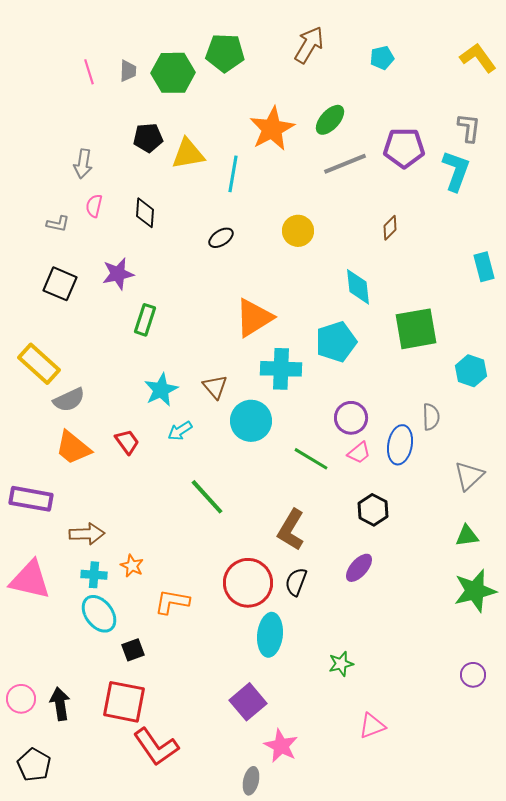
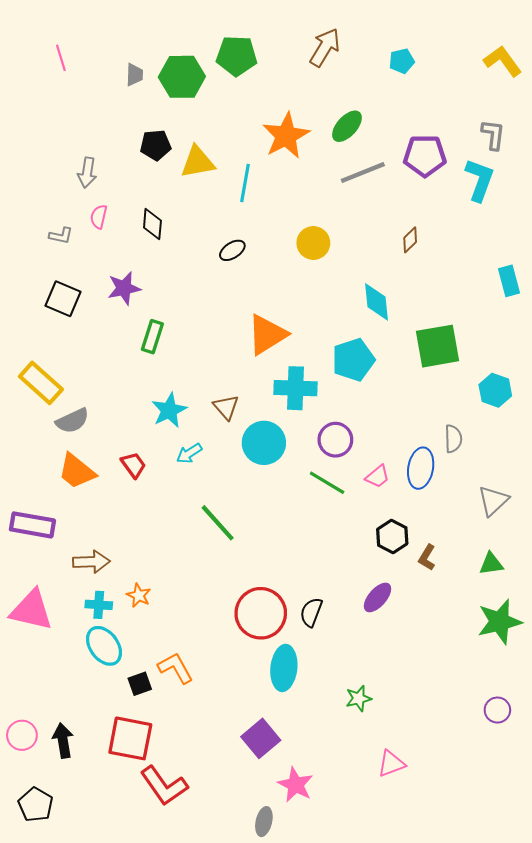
pink line: (89, 72) -> (61, 58), moved
purple circle: (351, 418) -> (335, 440), moved
brown L-shape: (291, 530) -> (427, 558), moved, size x0.6
orange L-shape: (172, 602) -> (176, 668), moved, turned 51

